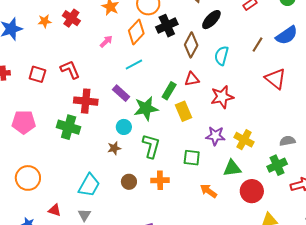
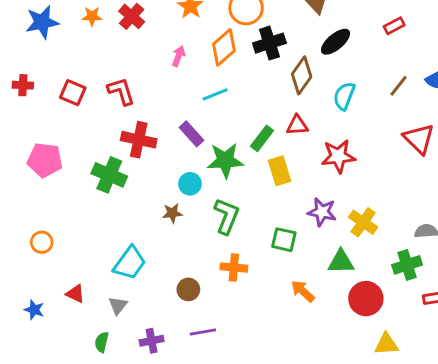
pink arrow: (106, 41) -> (178, 56), turned -32
orange circle: (28, 178) -> (42, 242), size x0.6
brown circle: (129, 182) -> (188, 289), moved

